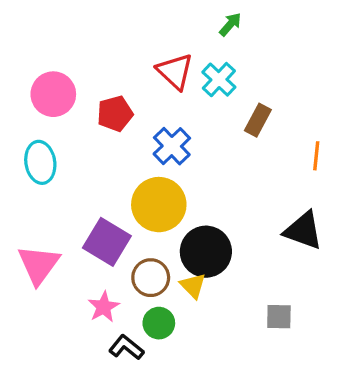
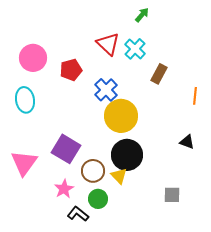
yellow circle: (159, 205) -> (121, 116), moved
black triangle: (303, 231) -> (187, 142), size x0.6

